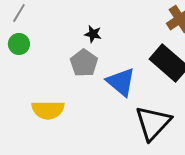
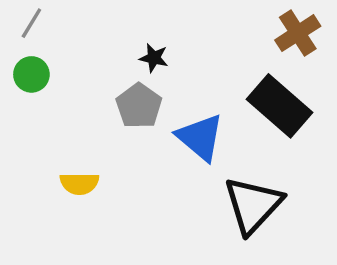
yellow semicircle: (48, 110) -> (79, 184), size x0.7

